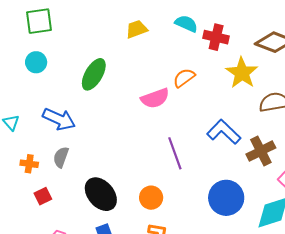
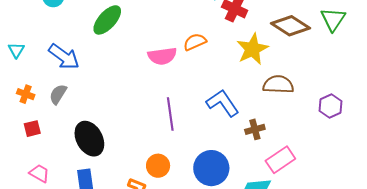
brown cross: (261, 151) -> (255, 129), size x0.7
orange circle: (151, 198) -> (158, 166), moved

